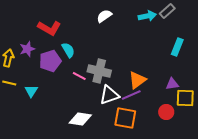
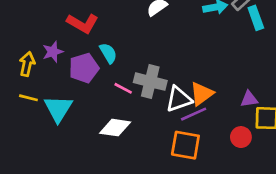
cyan rectangle: (177, 47) -> (256, 18), moved, turned -42
cyan triangle: (31, 91) -> (58, 109), size x1.6
white triangle: (109, 95) -> (179, 99), moved
white diamond: (80, 119) -> (115, 128), moved

